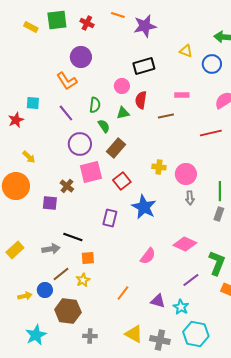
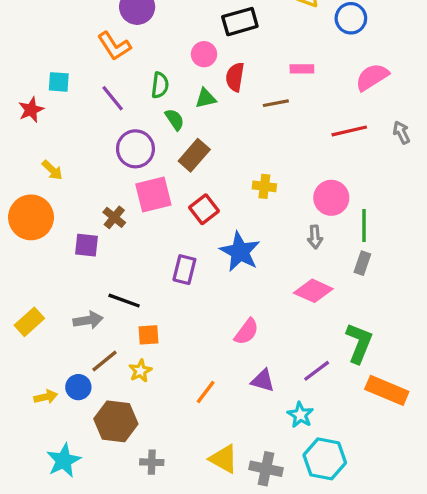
pink circle: (186, 174) -> (331, 198), moved
pink diamond: (185, 244) -> (313, 291), moved
purple triangle: (158, 301) -> (263, 381), moved

